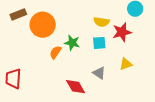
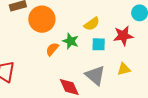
yellow semicircle: (102, 22) -> (92, 24), moved, turned -49
gray triangle: (99, 73) -> (95, 75), size x1.5

